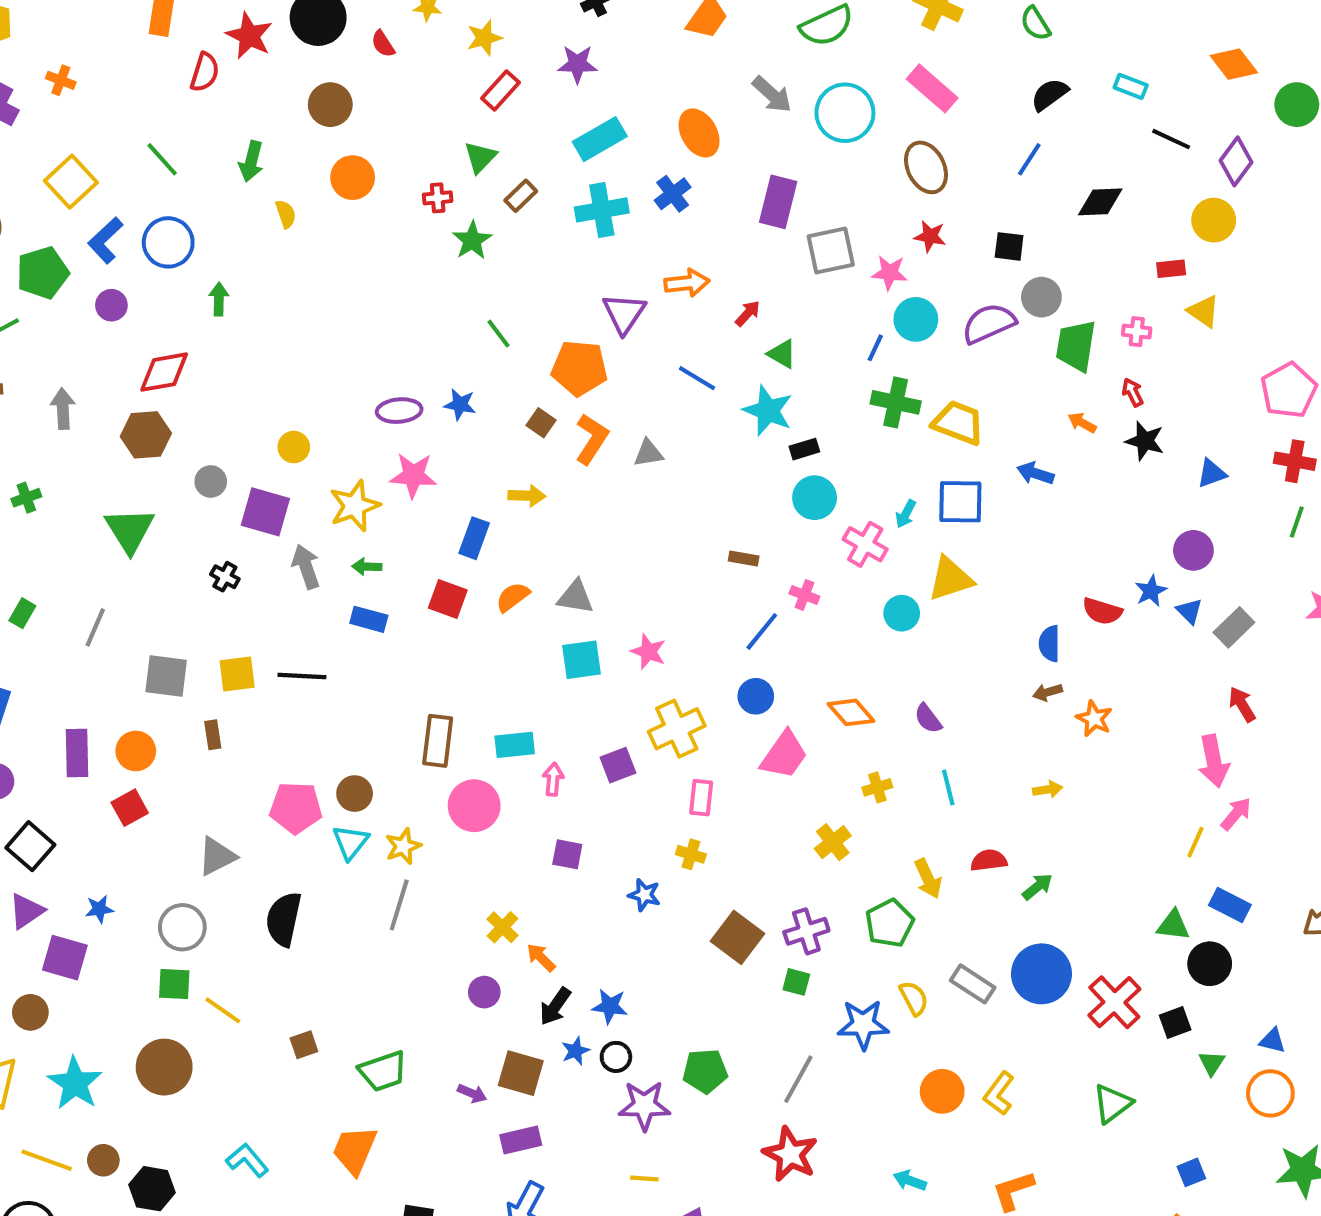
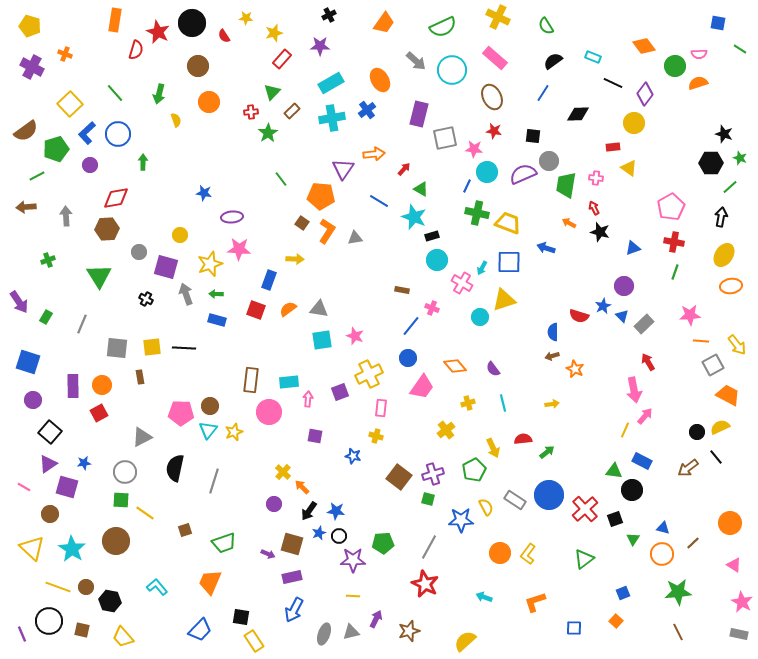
blue star: (460, 404) -> (204, 193), moved
gray line: (399, 905) -> (214, 481), moved

